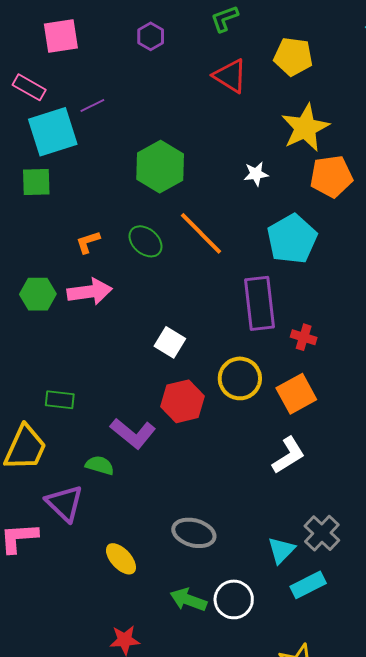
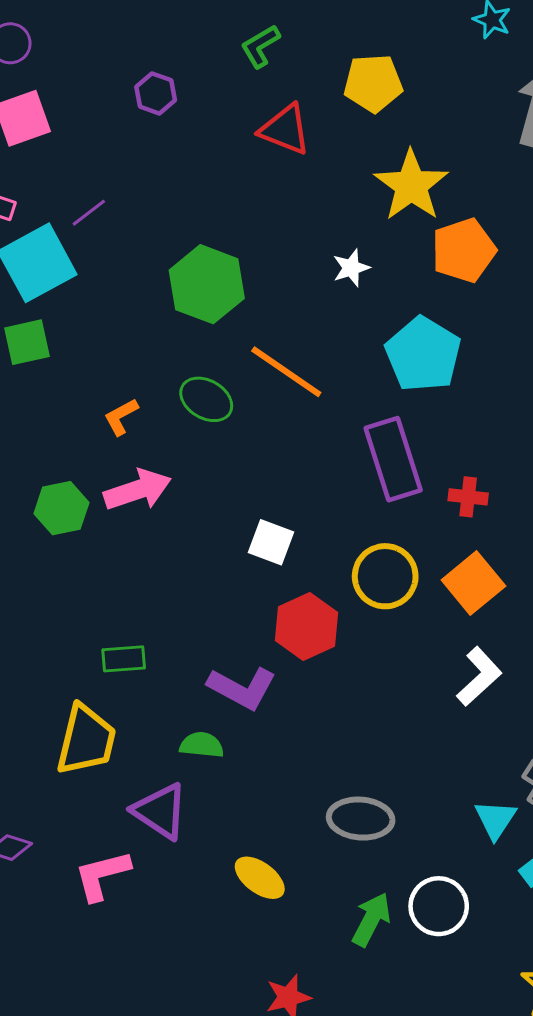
green arrow: (188, 600) -> (371, 919), turned 108

